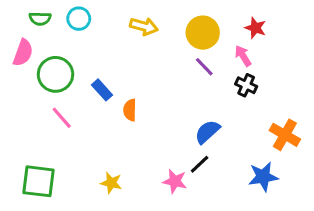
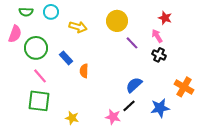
yellow arrow: (144, 26) -> (78, 27), moved
yellow circle: (203, 33) -> (117, 21), moved
blue star: (263, 177) -> (160, 108), moved
green square: (38, 181) -> (39, 101), moved

